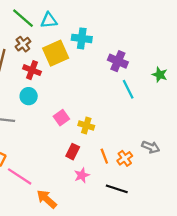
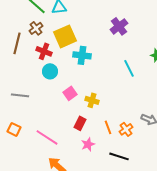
cyan cross: (82, 38) -> (82, 55), moved
purple cross: (118, 61) -> (119, 26), moved, turned 30
cyan circle: (29, 96) -> (50, 71), moved
pink line: (20, 176) -> (47, 137), moved

